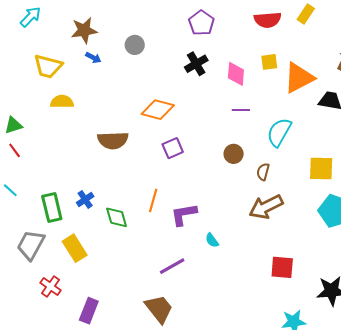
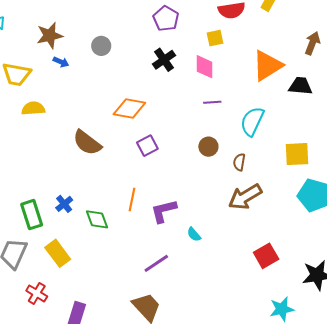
yellow square: (269, 62) -> (215, 38), moved
brown semicircle: (113, 140) -> (87, 143), turned 44
red square: (282, 267) -> (266, 256), turned -30

